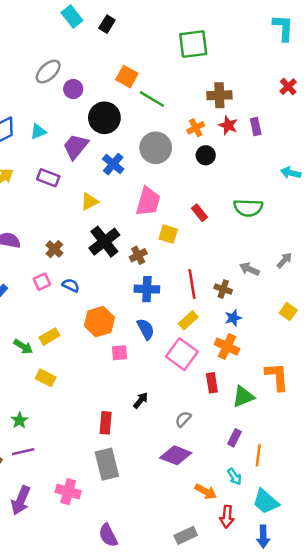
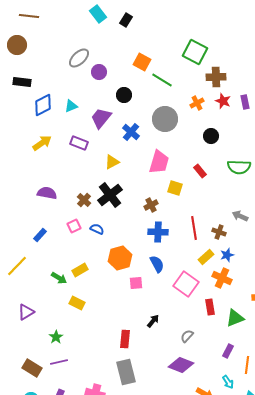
green square: (193, 44) -> (195, 52), moved, turned 35
black circle: (104, 118) -> (124, 95), size x0.6
black circle: (206, 155) -> (211, 136), moved
black cross: (104, 242) -> (110, 195), moved
yellow rectangle: (188, 320) -> (206, 257), moved

